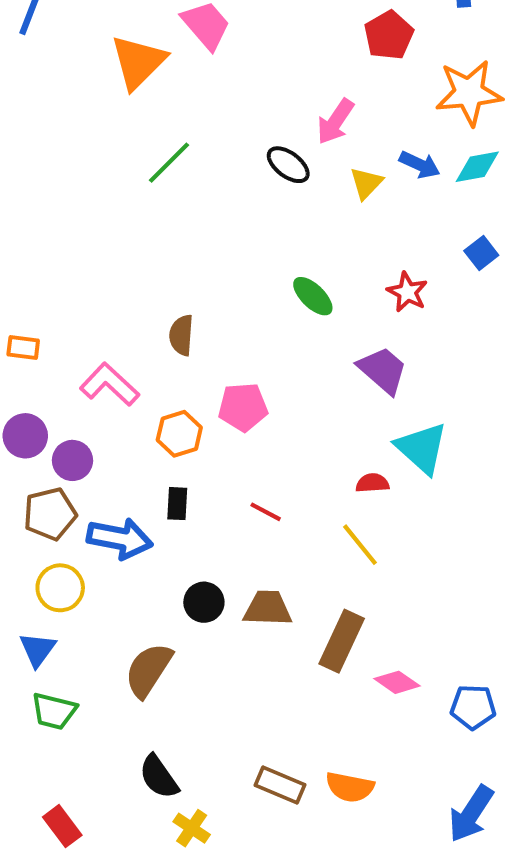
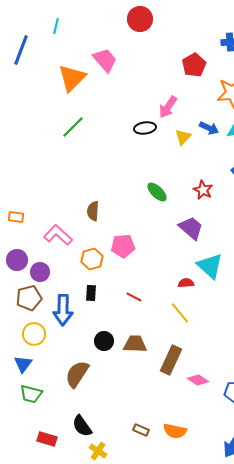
green line: (169, 163) -> (73, 127), moved
black ellipse: (288, 165) -> (145, 128), turned -45
blue arrow: (120, 539) -> (63, 310), turned 80
brown rectangle: (280, 785) -> (141, 430), size x0.7
red rectangle: (62, 826) -> (47, 439), moved, turned -36

